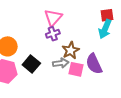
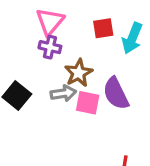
red square: (107, 15) -> (103, 28), moved
purple cross: (53, 34) -> (50, 47), turned 32

